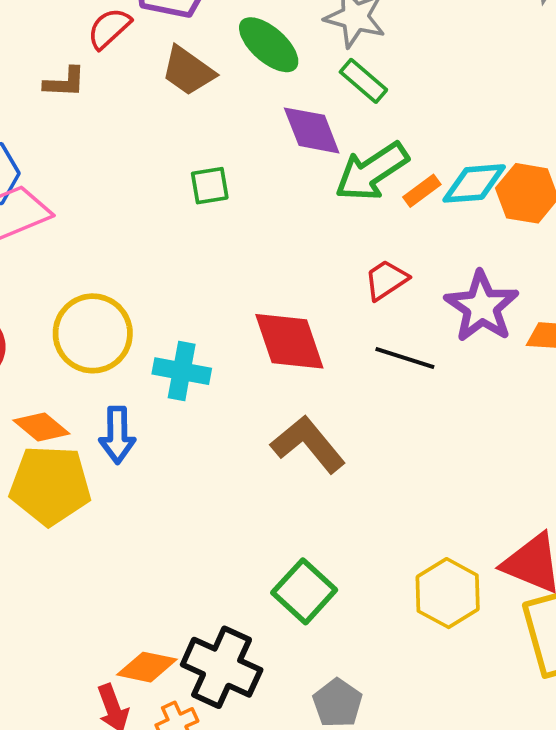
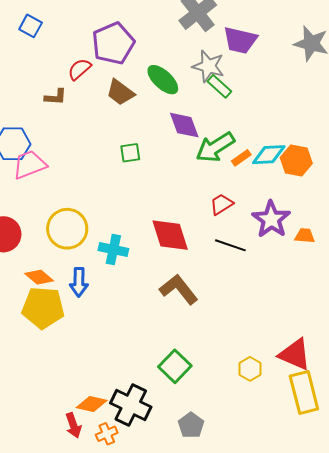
green rectangle: (363, 81) -> (219, 86), moved
yellow hexagon: (448, 593) -> (250, 369), size x0.7

